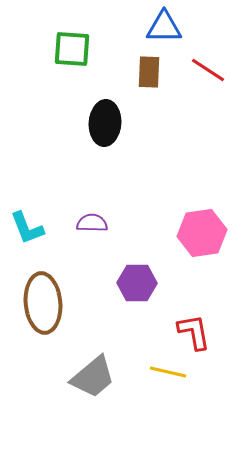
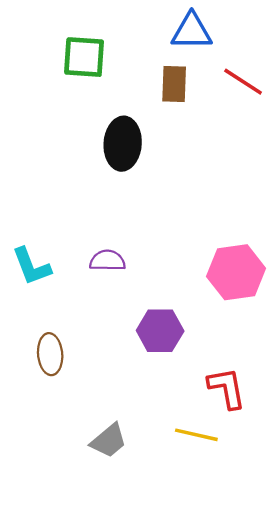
brown ellipse: (43, 303) -> (50, 354), size x0.6
gray trapezoid: (93, 377) -> (109, 441), size x0.7

